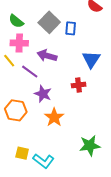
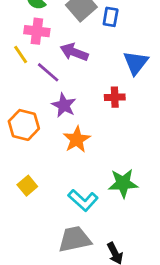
yellow square: (22, 153) -> (27, 186), turned 32
cyan L-shape: (43, 161) -> (83, 200), moved

